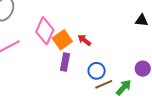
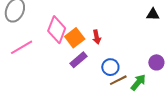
red arrow: (84, 40) -> (97, 37), turned -136
purple rectangle: (65, 62) -> (78, 60), turned 42

